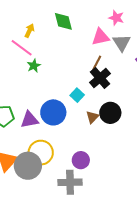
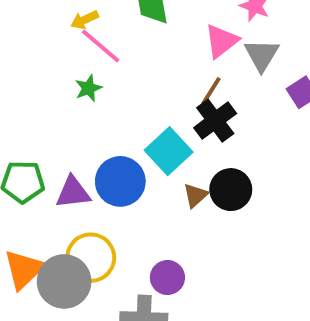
yellow arrow: (29, 31) -> (85, 20), turned -144
pink triangle: (101, 37) -> (222, 41), turned -30
pink line: (22, 48) -> (101, 46), moved
cyan square: (77, 95) -> (169, 151), size x1.6

